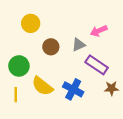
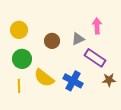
yellow circle: (31, 23) -> (19, 30), moved
pink arrow: (99, 31) -> (97, 26), turned 112

